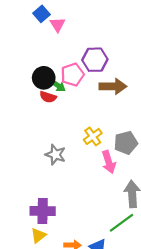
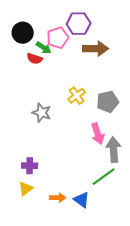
black circle: (44, 78) -> (23, 33), moved
pink arrow: (109, 162) -> (98, 134), moved
purple cross: (43, 211) -> (30, 166), size x0.7

